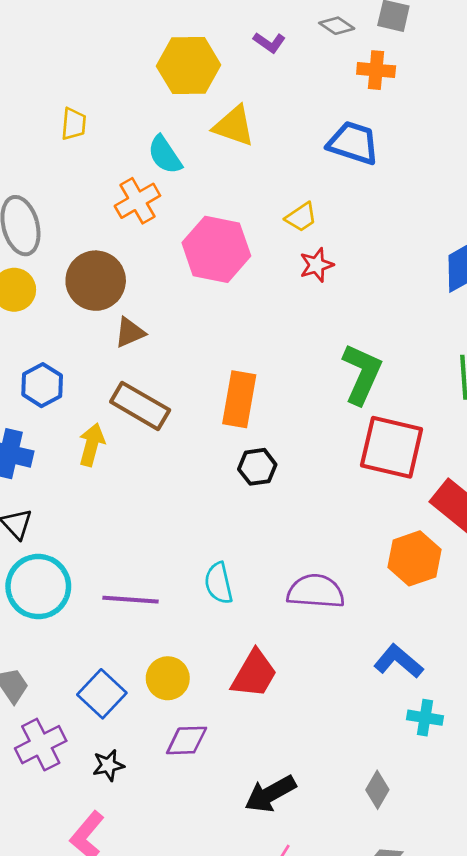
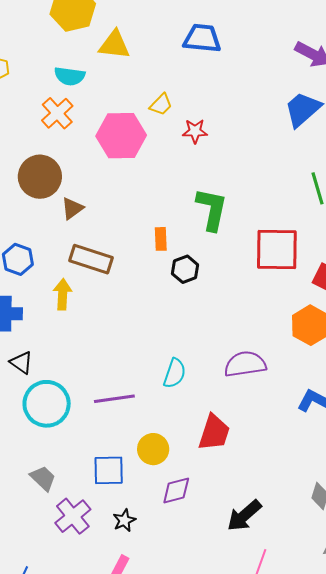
cyan semicircle: (165, 155) -> (70, 76), turned -36
yellow trapezoid: (301, 217) -> (161, 105), moved
red star: (316, 265) -> (195, 131), turned 30
green L-shape: (362, 374) -> (212, 209), moved
orange rectangle: (239, 399) -> (161, 239), size x0.6
black hexagon: (257, 467) -> (185, 269), moved
cyan semicircle: (219, 583) -> (175, 373), turned -136
blue square: (102, 694) -> (109, 470), turned -32

